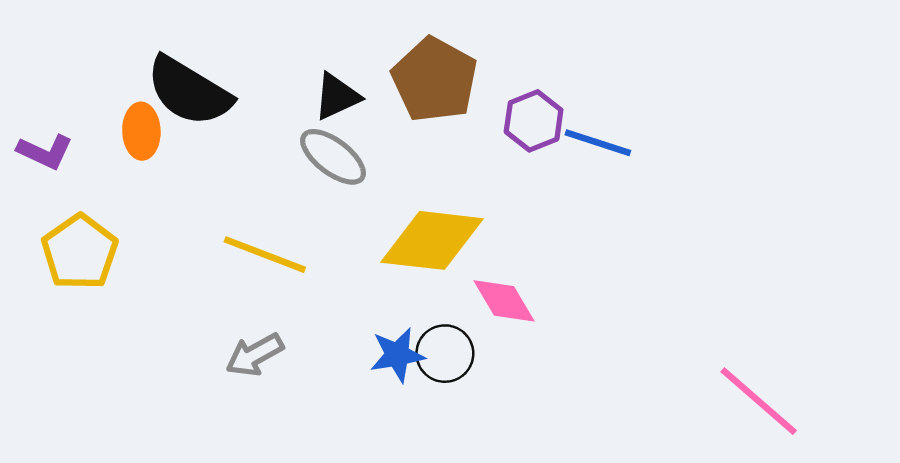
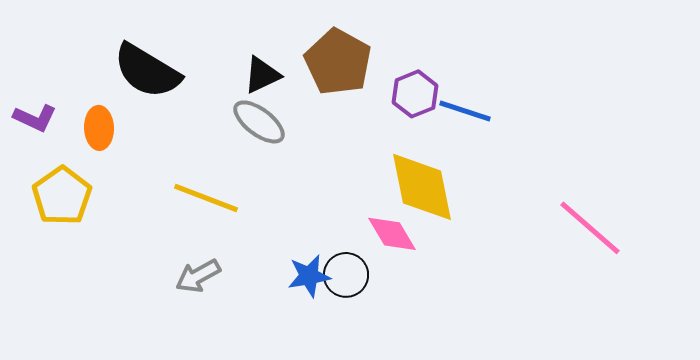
orange ellipse: (141, 131) -> (99, 128), moved
yellow diamond: (432, 240) -> (422, 187), moved, turned 72
pink line: (759, 401) -> (590, 228), moved

